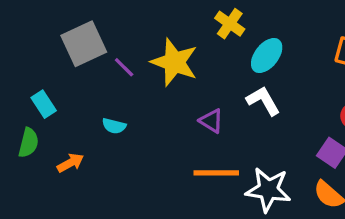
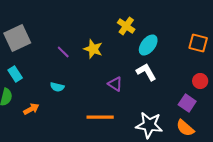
gray square: (84, 44) -> (17, 38), moved
yellow star: (174, 62) -> (93, 49), size x0.7
orange line: (216, 173) -> (100, 117), moved

